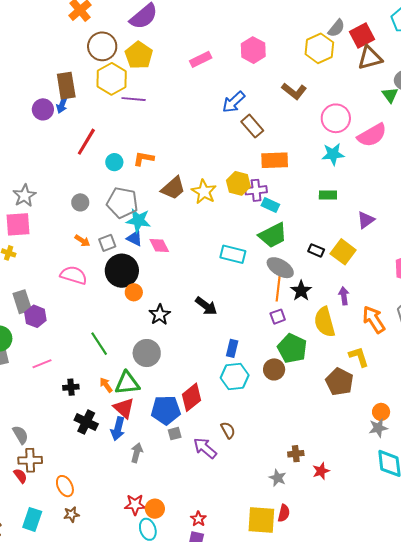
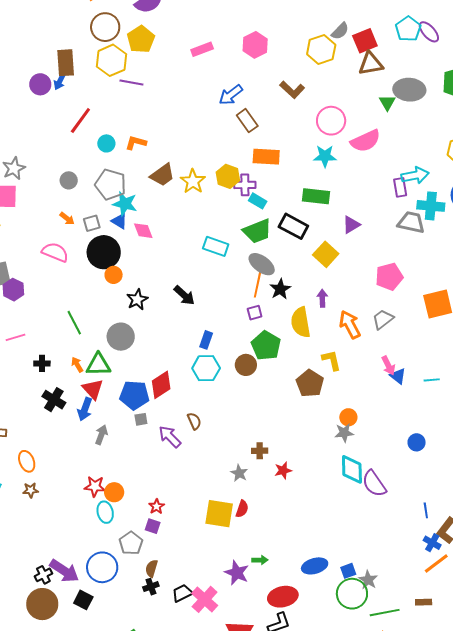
green rectangle: (328, 195) -> (316, 196), size x1.5
black rectangle: (316, 250) -> (293, 226), moved, size x1.8

